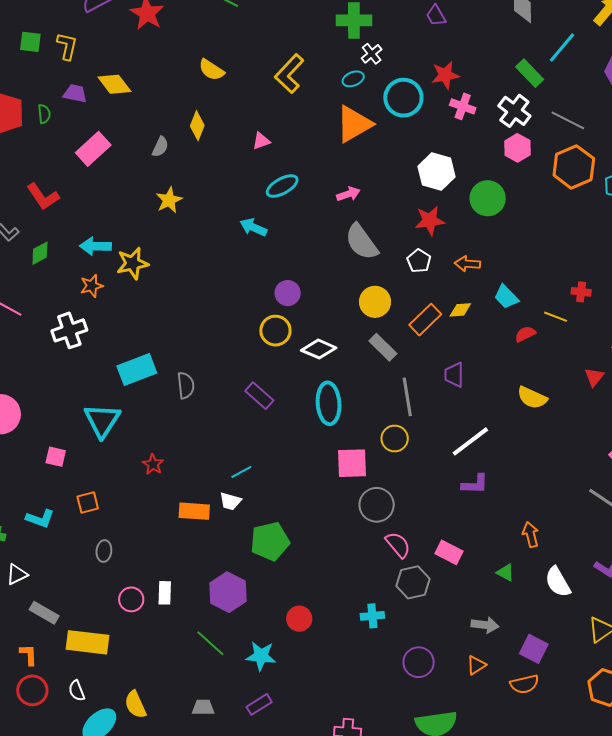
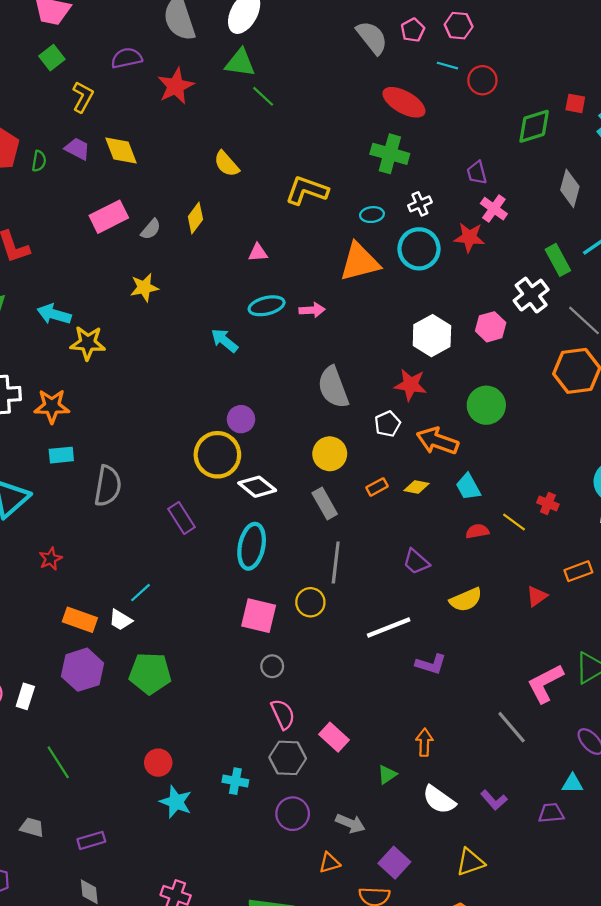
green square: (30, 42) -> (52, 58), moved, turned 30
white cross: (372, 54) -> (420, 204), moved
yellow L-shape: (289, 74) -> (307, 190), turned 51
pink cross: (463, 106) -> (494, 209), moved
pink hexagon: (517, 148) -> (491, 327), moved
pink rectangle: (93, 149) -> (109, 217), moved
pink arrow: (348, 194) -> (312, 310), moved
green circle: (488, 198) -> (486, 405), moved
orange arrow: (467, 264) -> (437, 441), size x1.5
orange star: (92, 286) -> (52, 406), moved, size x1.4
orange rectangle: (425, 320) -> (377, 487), size x0.6
yellow circle: (275, 331) -> (217, 455), size x1.4
cyan rectangle: (137, 370) -> (61, 455), size x0.6
purple trapezoid: (454, 375) -> (416, 562), moved, turned -64
gray semicircle: (186, 385) -> (108, 486), size x1.4
yellow semicircle: (532, 398) -> (466, 600), turned -64
cyan line: (241, 472) -> (140, 593), turned -30
purple L-shape: (475, 484) -> (431, 664), moved
gray circle: (377, 505) -> (272, 666), size x0.6
green triangle: (505, 572) -> (387, 775), turned 42
white semicircle: (558, 582) -> (439, 800), turned -40
purple hexagon: (228, 592) -> (83, 670), moved
cyan star: (261, 656) -> (176, 802), moved
purple circle: (419, 662) -> (293, 814), moved

